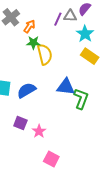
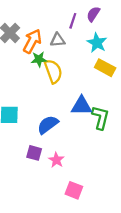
gray triangle: (70, 16) -> (58, 40), moved
purple line: (58, 19) -> (73, 21), moved
orange arrow: (29, 26) -> (32, 41), size x1.5
blue semicircle: (26, 90) -> (48, 125), moved

